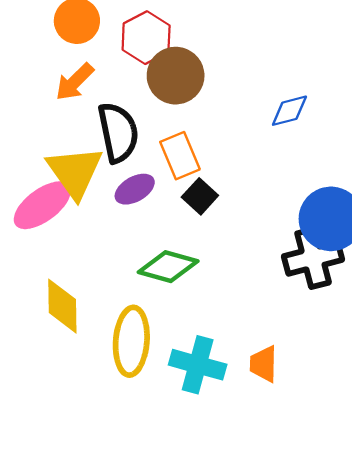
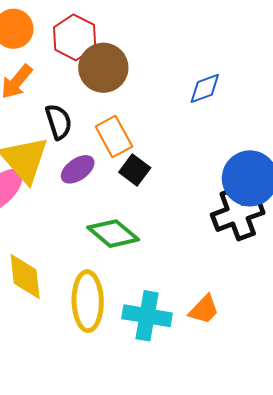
black semicircle: (118, 132) -> (59, 122), size x0.7
green diamond: (168, 267) -> (113, 234), turned 30
orange trapezoid: (264, 364) -> (204, 310), turned -132

